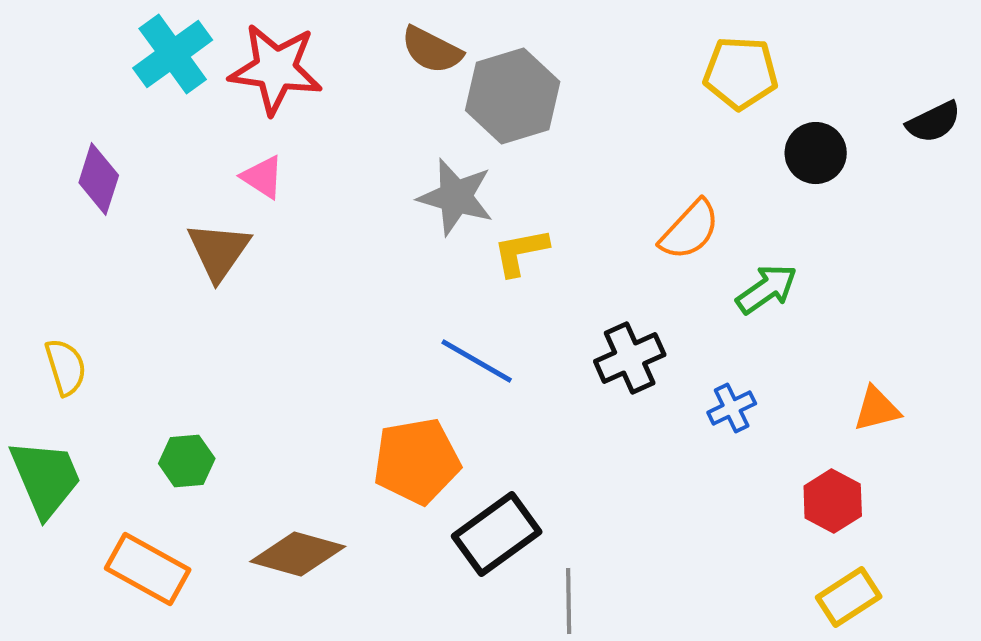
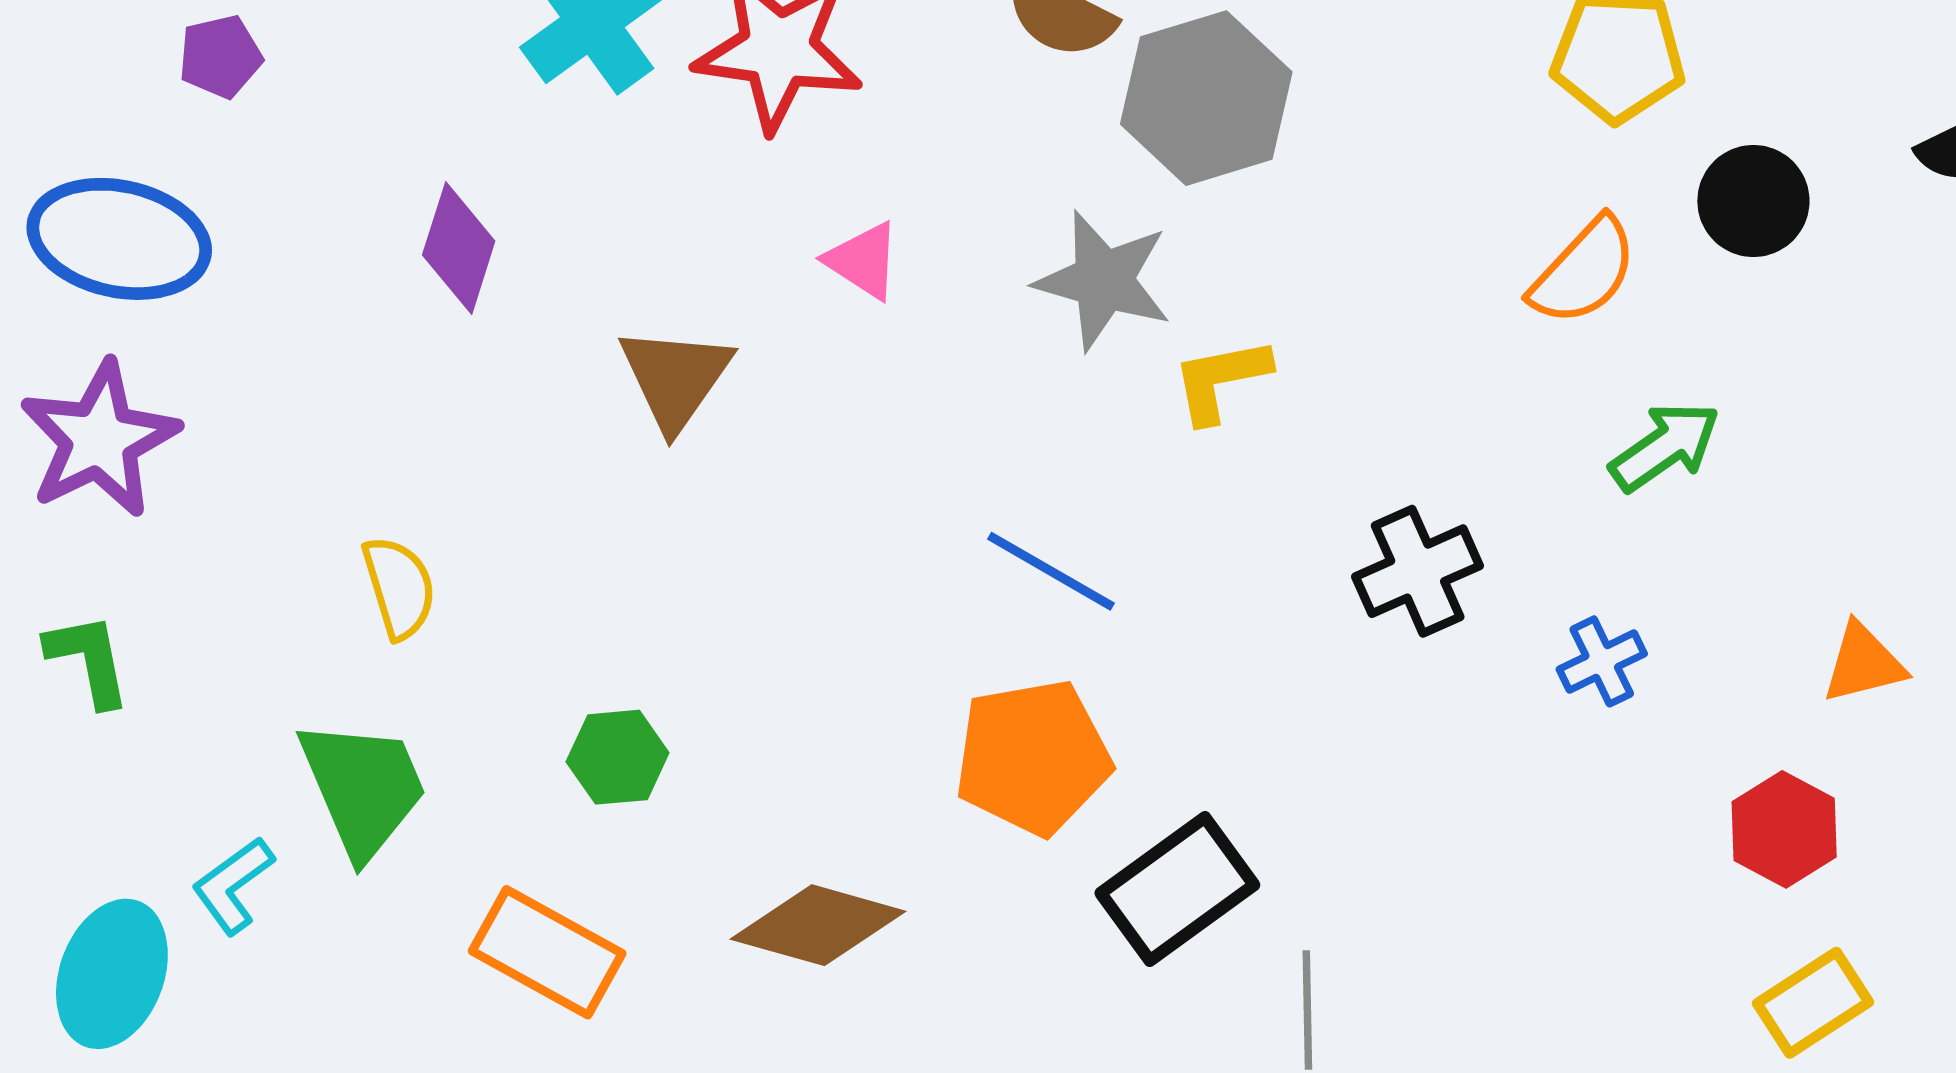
pink triangle: (263, 177) -> (863, 261), moved
orange semicircle: (690, 230) -> (1584, 271), moved
blue line: (477, 361) -> (1051, 571), moved

